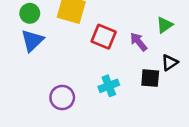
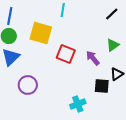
cyan cross: (109, 86) -> (78, 104), moved
purple circle: (62, 97) -> (28, 85), moved

